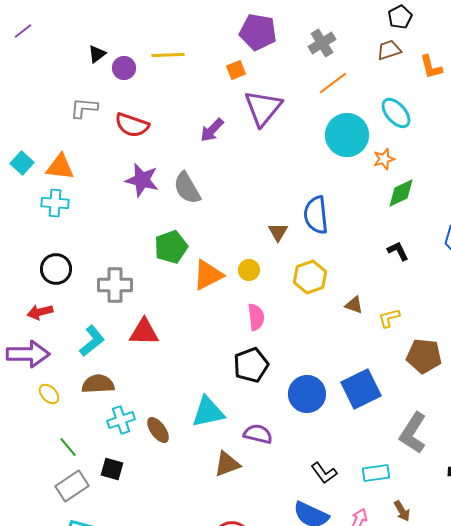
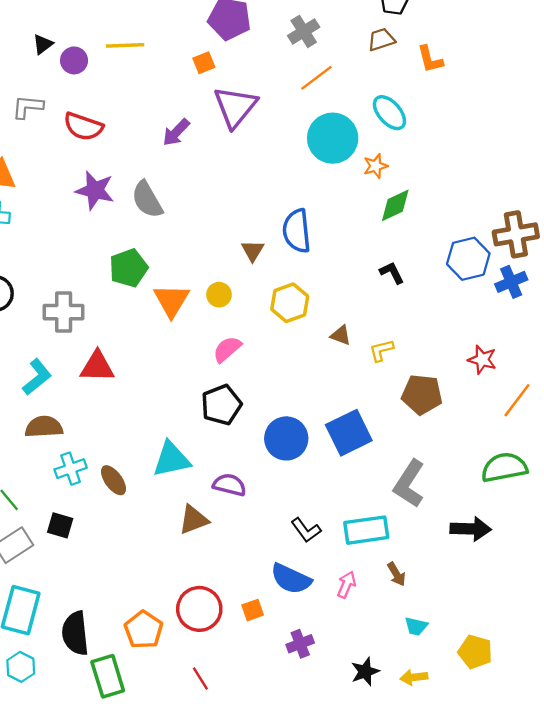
orange triangle: (208, 275) -> (171, 300), turned -32
pink semicircle: (256, 317) -> (227, 349), turned -124
cyan rectangle: (376, 473) -> (366, 530), size x1.4

